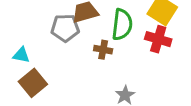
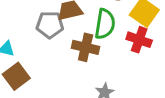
brown cross: (103, 50) -> (86, 47), size x1.5

